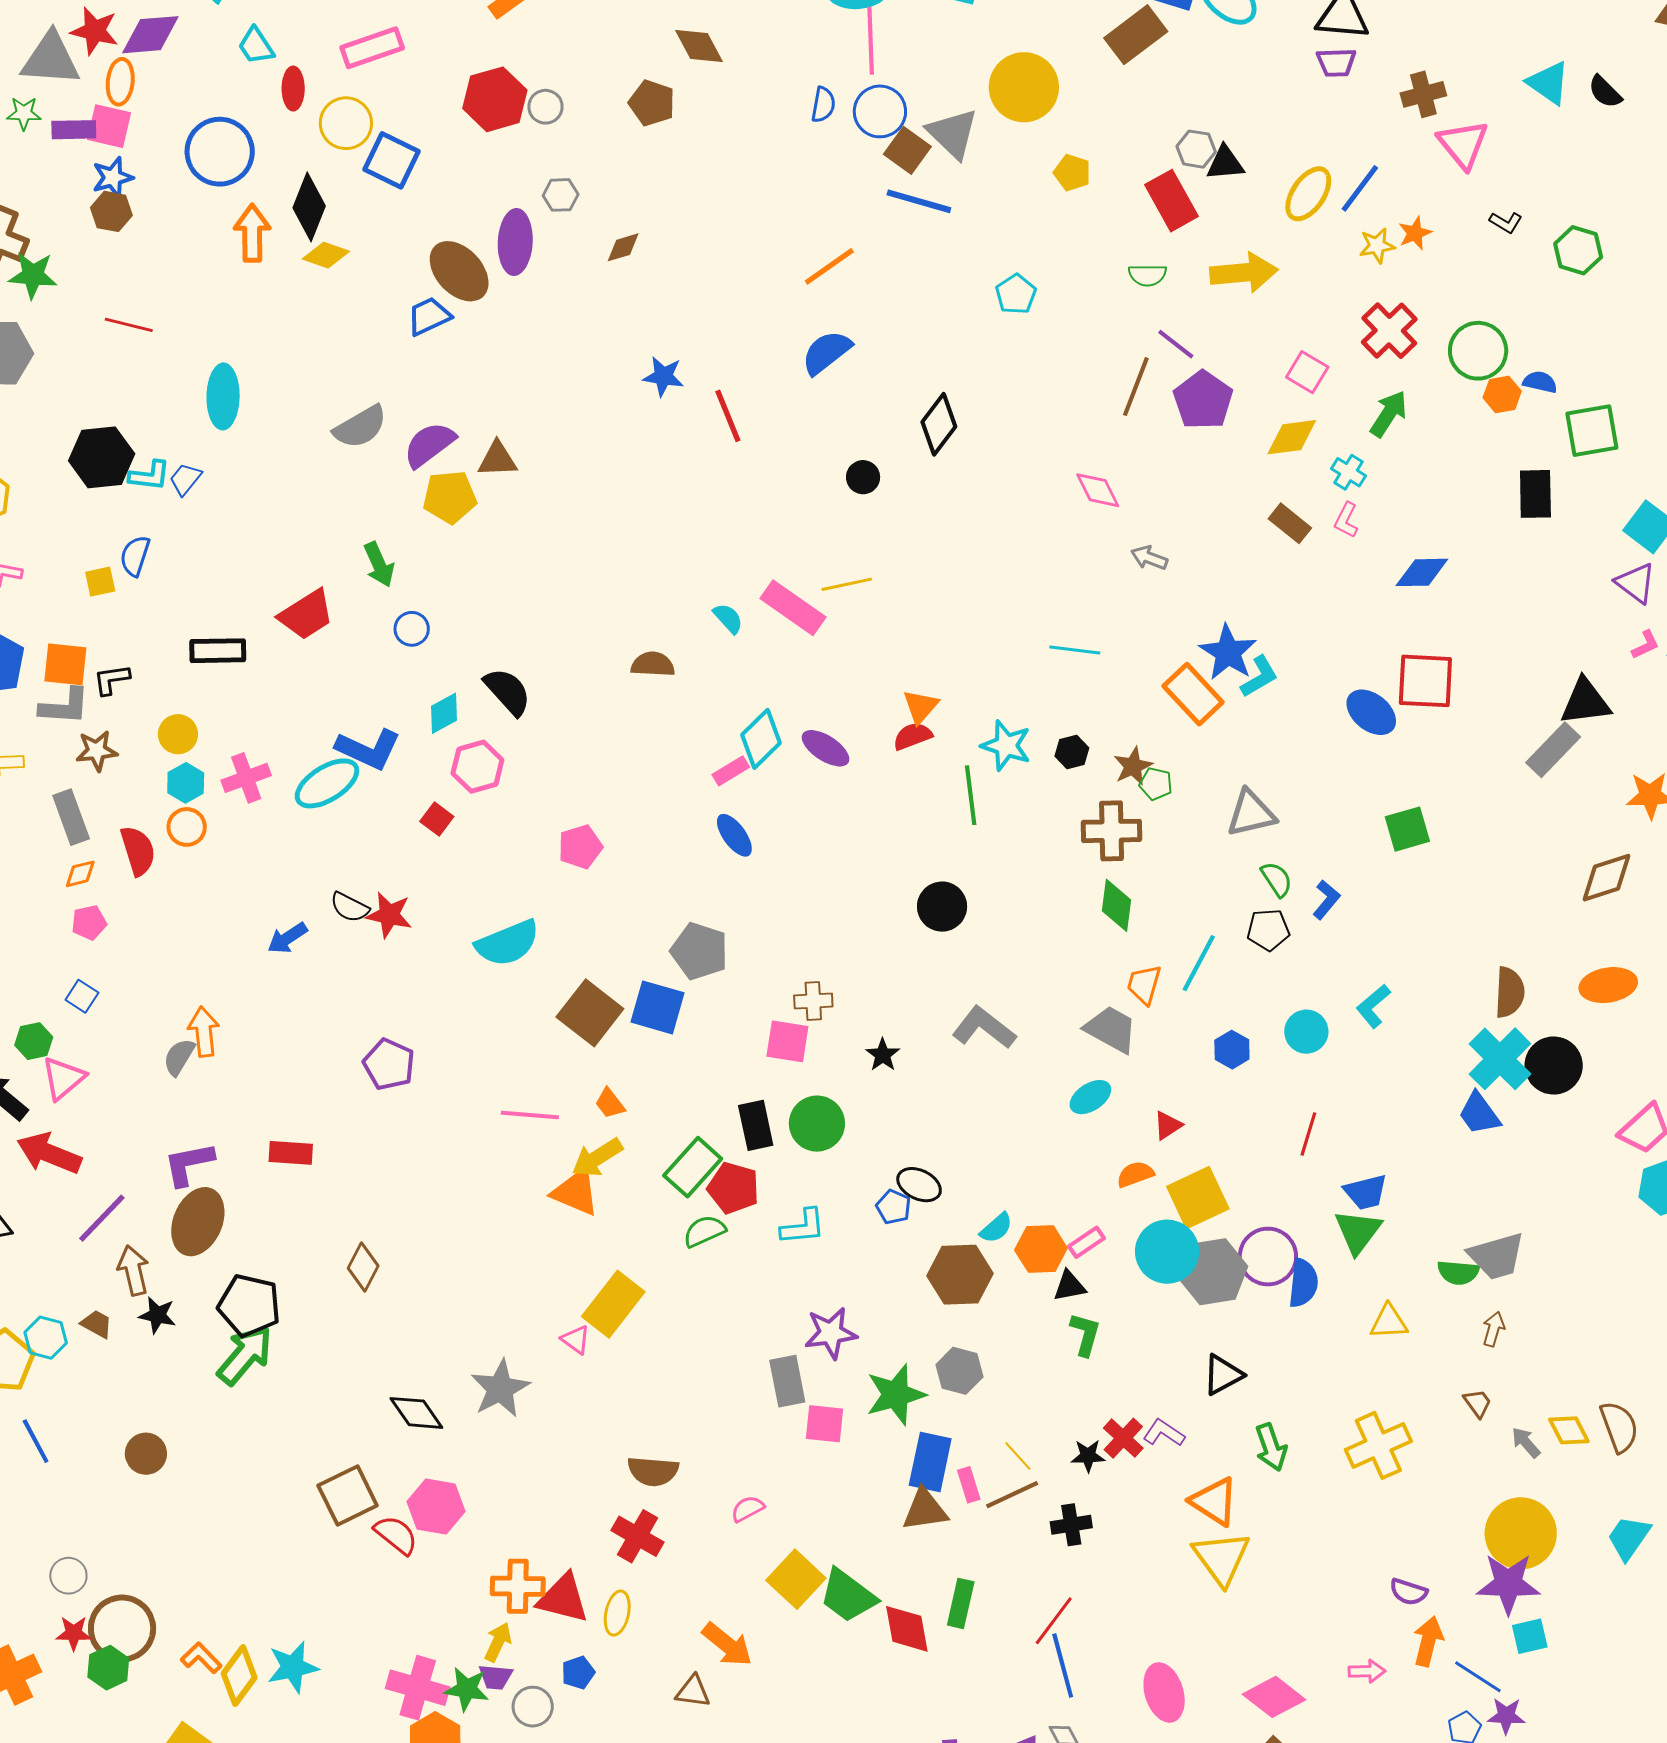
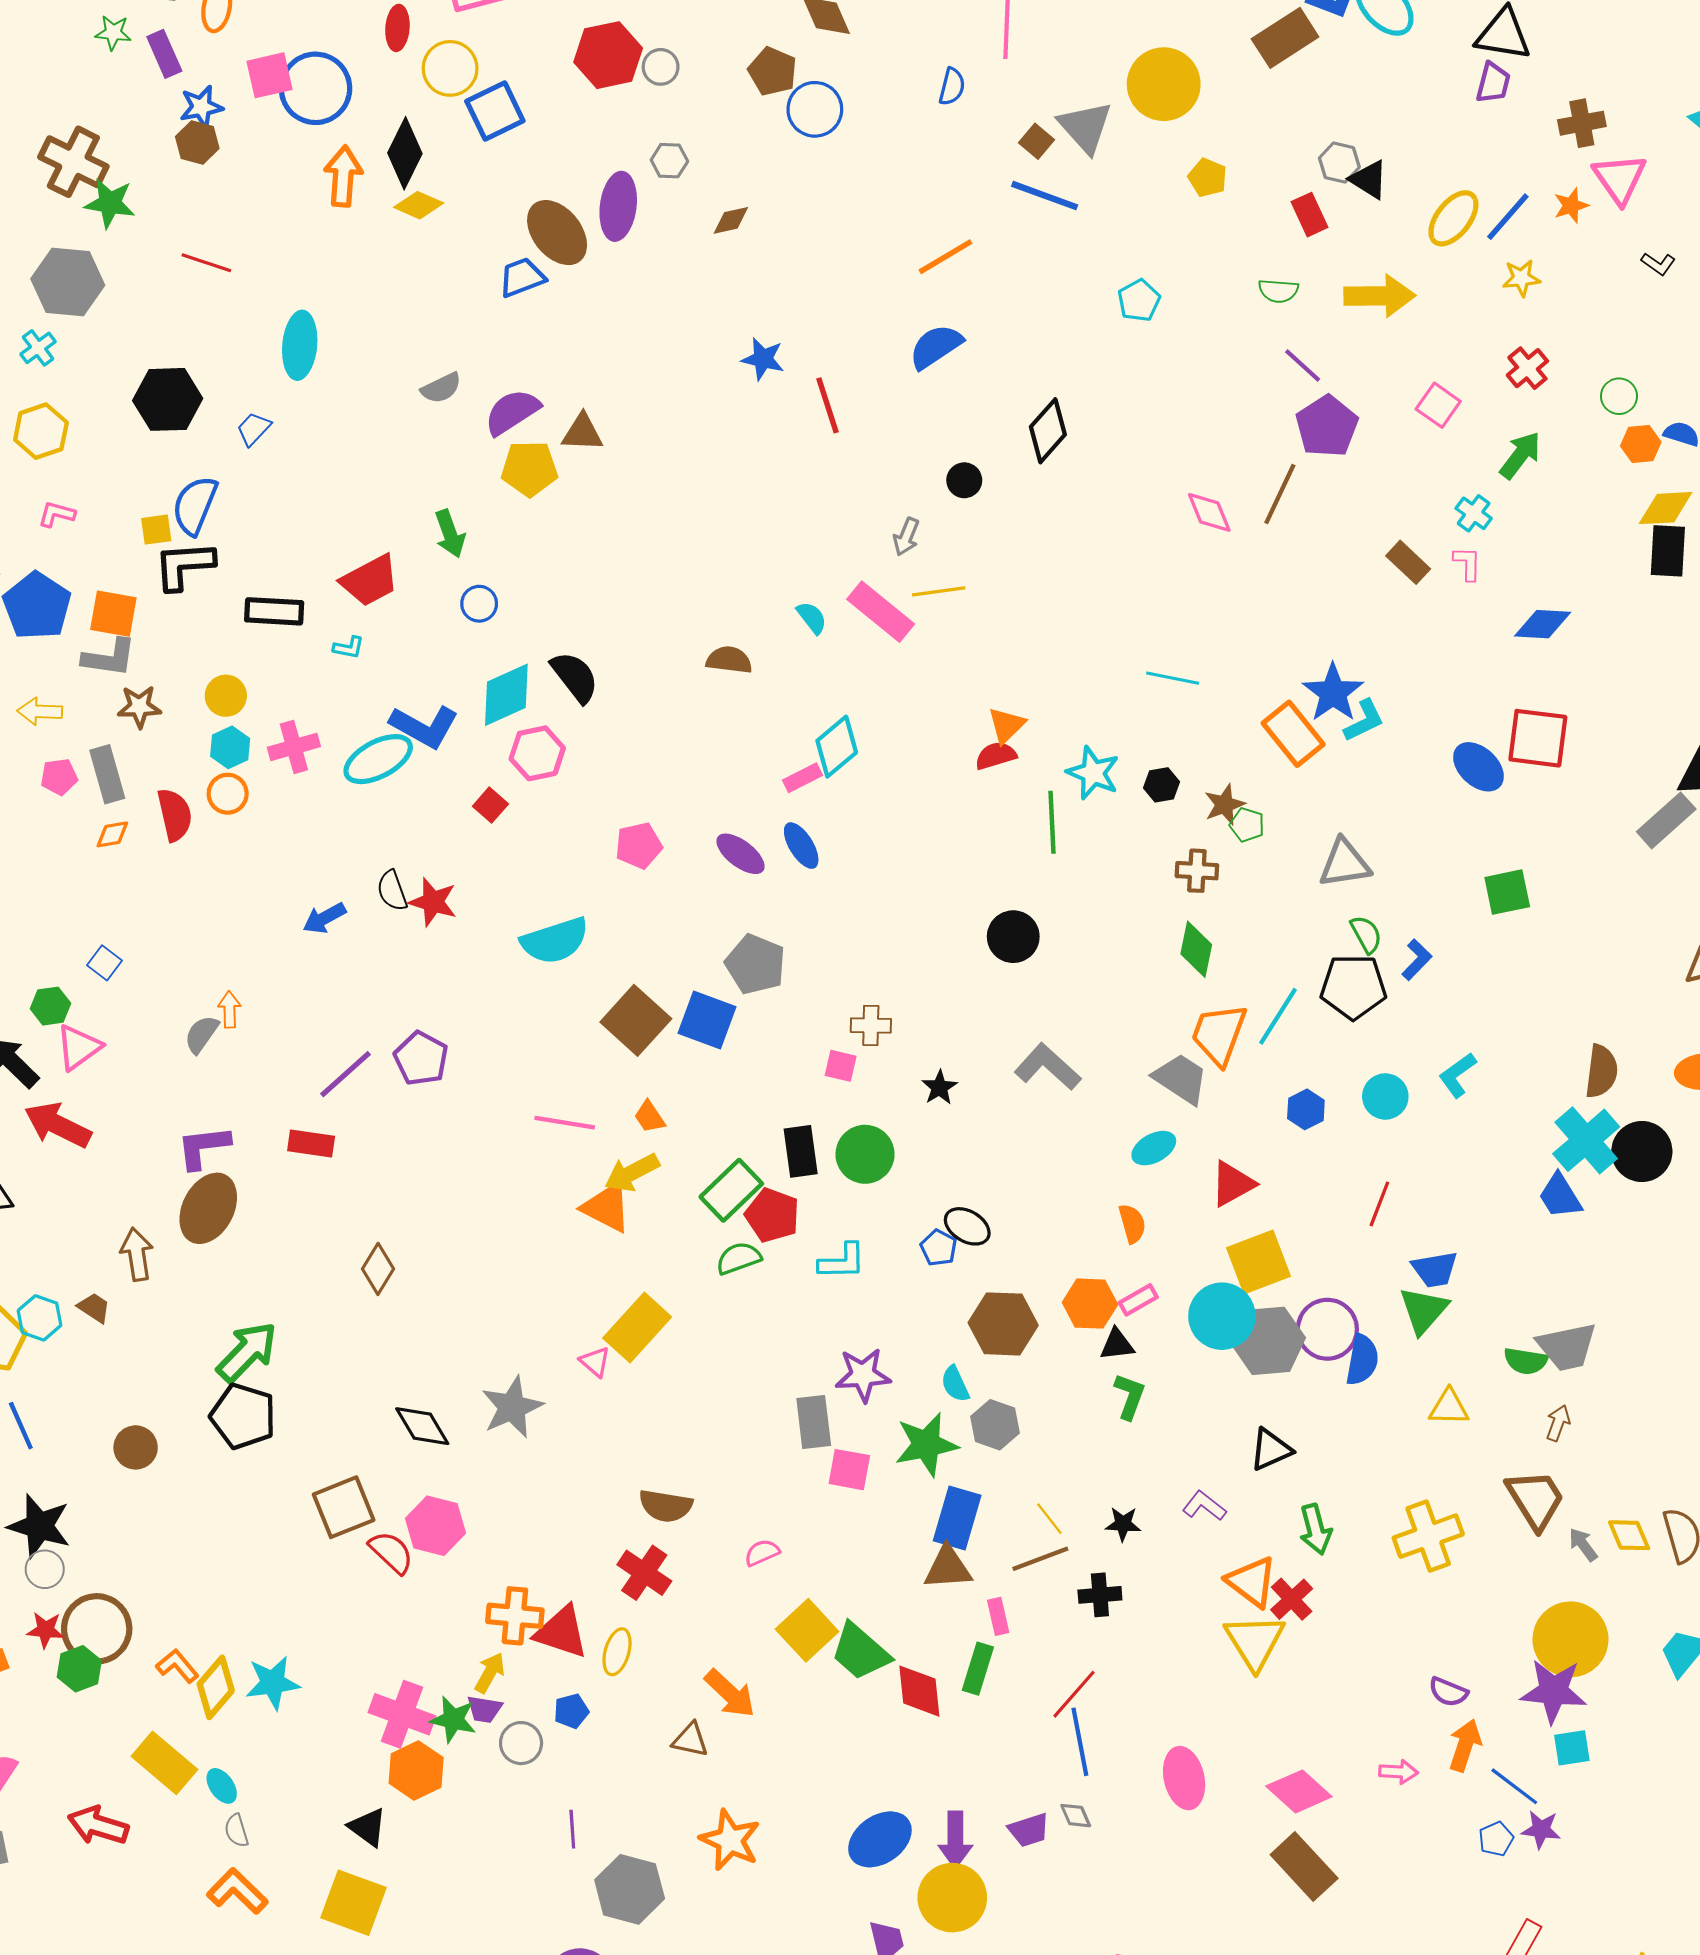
purple trapezoid: (1336, 62) -> (1493, 83), turned -78
blue circle: (880, 111) -> (815, 109), moved
pink square: (109, 126) -> (270, 75), moved, turned -30
purple rectangle: (74, 130) -> (164, 54), turned 63
brown square: (907, 150) -> (1036, 141), size x0.7
blue square: (391, 160) -> (495, 111), turned 34
black triangle: (1225, 163) -> (1369, 180), turned 33
red rectangle: (1172, 201) -> (1310, 215), size x0.7
orange star: (1415, 233) -> (1571, 206), moved
red cross: (1389, 331) -> (1527, 368), size x0.7
green circle: (1478, 351) -> (1619, 396), size x0.6
brown line: (1136, 387) -> (1280, 494), moved
gray semicircle: (360, 427) -> (441, 388), size x0.7
yellow diamond: (1292, 437) -> (1666, 508), moved
cyan L-shape: (149, 476) -> (349, 648), moved, size x0.7
pink L-shape: (1346, 520) -> (1467, 563), turned 150
blue semicircle: (135, 556) -> (195, 505), size x1.4
gray arrow: (1149, 558) -> (906, 537), moved, turned -93
black L-shape: (112, 680) -> (184, 565), moved, size x1.6
cyan diamond: (444, 713) -> (506, 695), size x1.5
purple ellipse: (826, 748) -> (741, 854), moved
brown cross: (1112, 831) -> (1197, 871), size x0.7
black semicircle: (350, 907) -> (392, 891), turned 39
pink pentagon: (89, 923) -> (59, 777), moved
black pentagon: (1268, 930) -> (1353, 987), size x1.5
orange trapezoid: (1144, 984) -> (1219, 1034), size x1.5
orange arrow: (204, 1032) -> (229, 1010), size x0.7
pink square: (787, 1041) -> (841, 1066), size x0.7
red triangle: (1168, 1125) -> (1233, 1184), size x1.5
orange semicircle: (1135, 1174) -> (1132, 1224), moved, turned 90
purple line: (102, 1218) -> (346, 1074), moved
cyan semicircle: (996, 1228) -> (955, 1384), moved, turned 102
black pentagon: (249, 1305) -> (243, 1416), moved
black star: (157, 1315) -> (39, 1526), moved, size x1.6
brown trapezoid: (1477, 1403) -> (1535, 1499), size x2.0
red cross: (1123, 1438) -> (1292, 1599), moved
pink rectangle: (969, 1485) -> (998, 1616), moved

